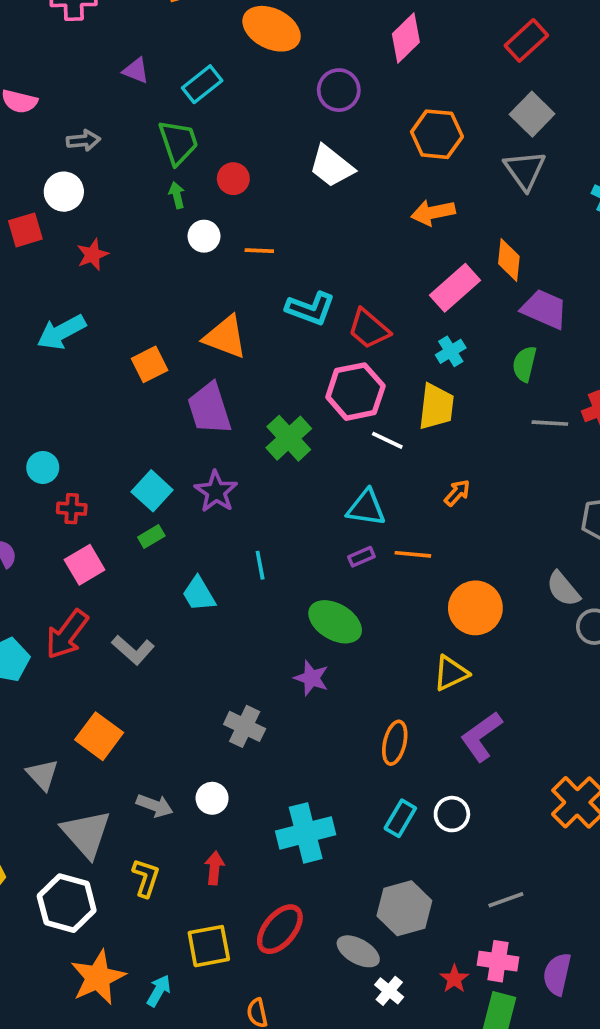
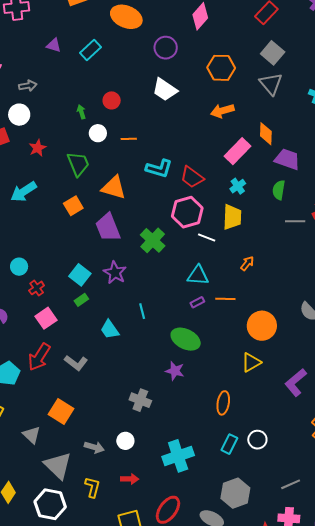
green trapezoid: (178, 142) -> (78, 164), moved
red cross: (72, 509) -> (37, 288), turned -35
purple L-shape: (481, 736) -> (296, 382), moved
red arrow: (214, 868) -> (130, 479), turned 90

